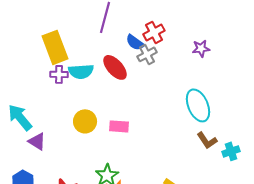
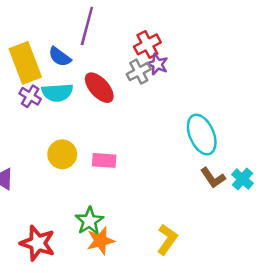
blue semicircle: (135, 42) -> (60, 57), moved
purple star: (201, 48) -> (157, 64), moved, turned 30
purple cross: (59, 74) -> (30, 96), turned 30
cyan cross: (231, 151) -> (242, 179), moved, turned -30

